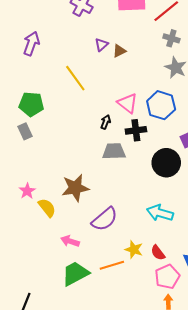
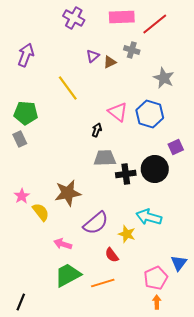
gray cross: (171, 38) -> (132, 50), moved
black cross: (136, 130) -> (126, 174), moved
yellow star: (134, 250) -> (127, 234), moved
red semicircle: (158, 253) -> (112, 255), moved
orange line: (112, 265) -> (103, 283), moved

